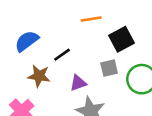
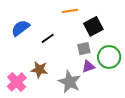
brown star: (39, 76) -> (39, 70), moved
purple triangle: (78, 83) -> (88, 66), moved

